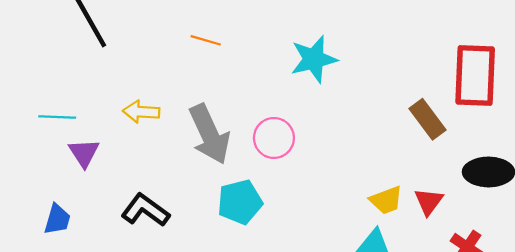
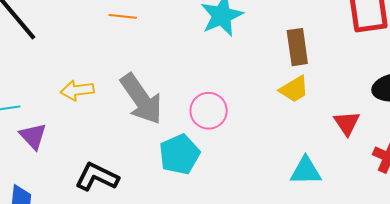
brown rectangle: (427, 119) -> (297, 47), moved, turned 39
pink circle: (274, 138) -> (209, 111), moved
yellow trapezoid: (386, 200) -> (294, 89), moved

